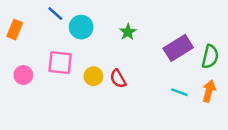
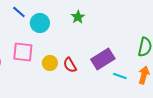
green star: (128, 32) -> (78, 17), moved
purple rectangle: (178, 48) -> (103, 59), moved

